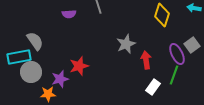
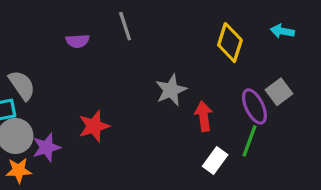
purple star: (60, 79) -> (46, 147), moved
orange star: (48, 94) -> (19, 170), moved

